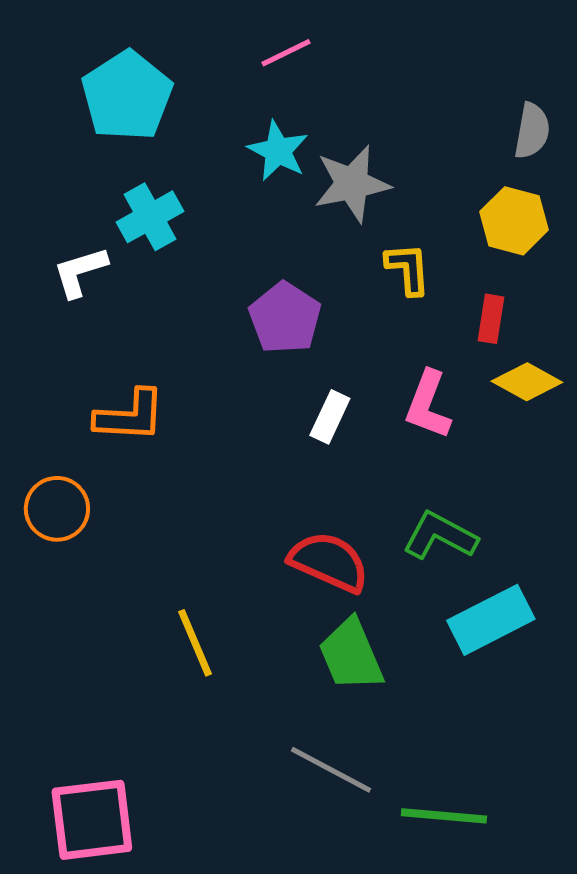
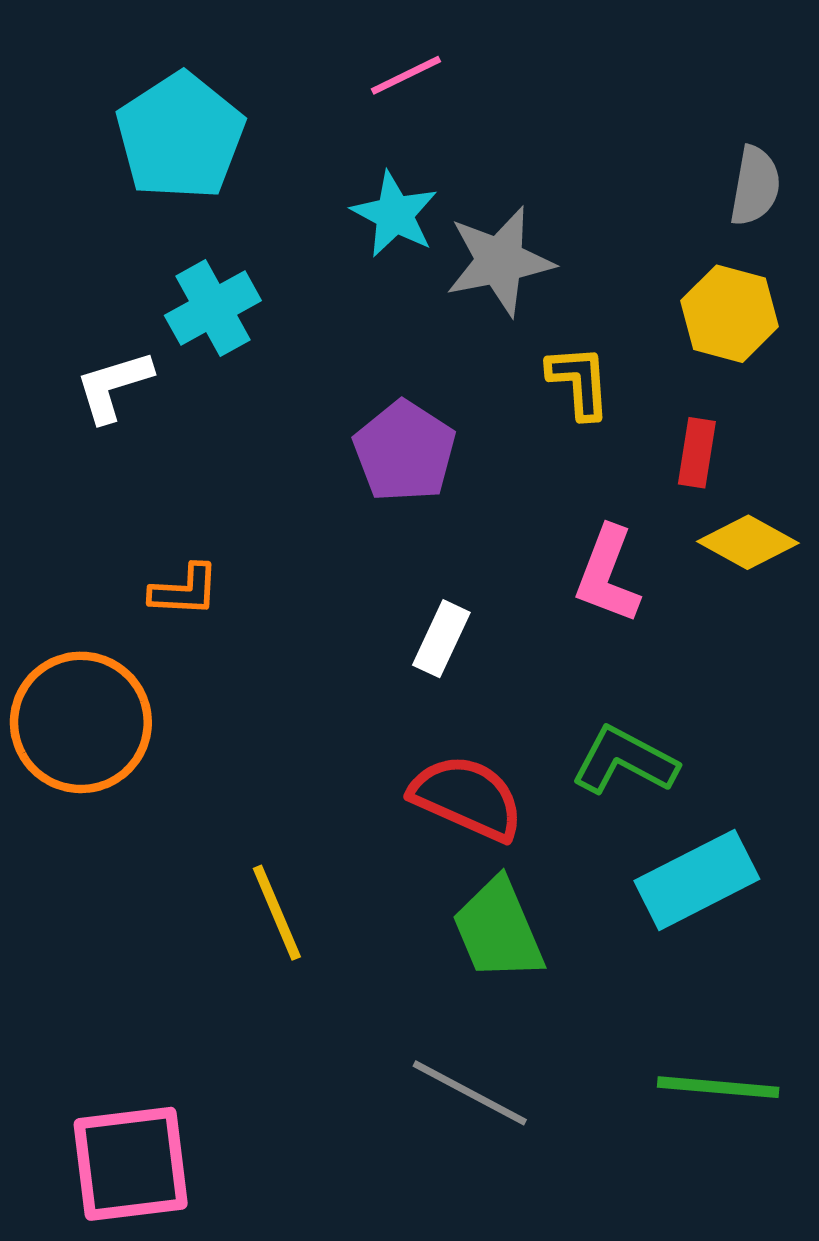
orange L-shape: (130, 416) -> (185, 590), size x0.7
white rectangle: (330, 417) -> (441, 639), moved
orange circle: (57, 509) -> (81, 722), size x1.5
green line: (444, 816) -> (718, 1087), moved

